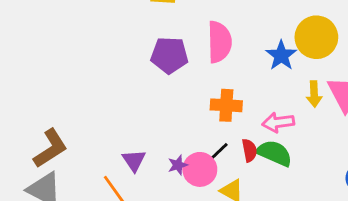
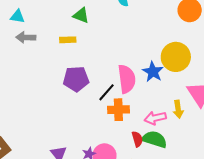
pink semicircle: (219, 42) -> (127, 79), moved
yellow arrow: (314, 94) -> (178, 109), moved
black line: (216, 154) -> (107, 92), moved

